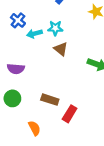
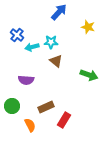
purple semicircle: (16, 69) -> (26, 80), moved
brown rectangle: (50, 100) -> (46, 107), turned -42
orange semicircle: (34, 128) -> (30, 125), moved

